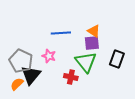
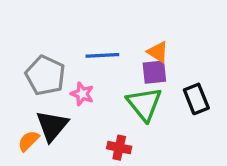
black rectangle: (117, 59) -> (196, 99), turned -42
gray pentagon: (21, 61) -> (45, 75), moved
red cross: (71, 77) -> (119, 148), moved

